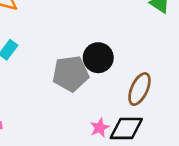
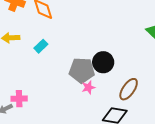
pink star: (100, 128) -> (88, 87), moved

